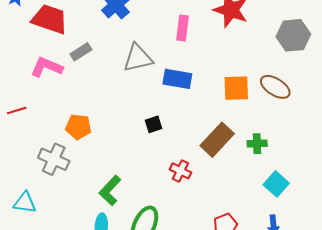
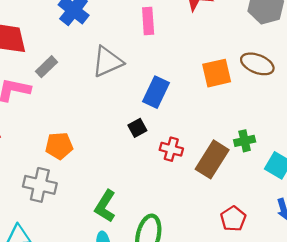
blue rectangle: (177, 79) -> (156, 92), moved, turned -64
brown rectangle: (217, 140) -> (212, 159), moved
green cross: (257, 144) -> (245, 141), moved
red cross: (180, 171) -> (171, 149), moved

